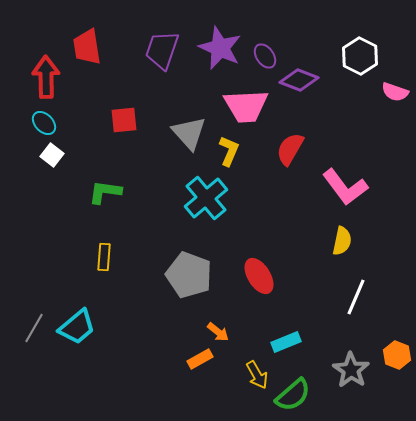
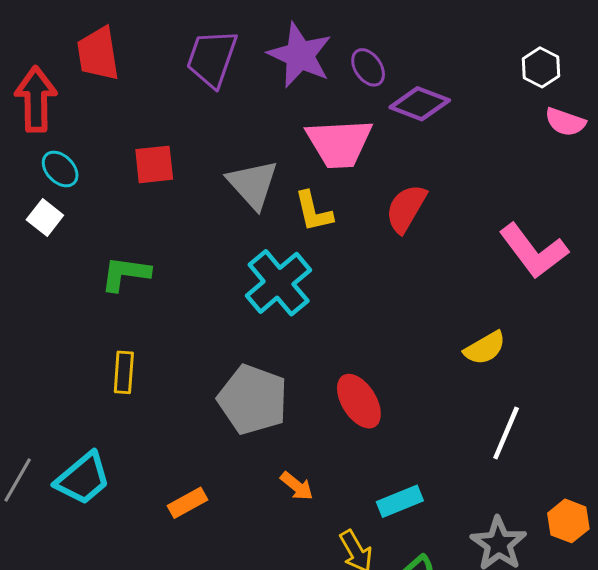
white hexagon: (360, 56) -> (541, 67), moved, size x0.7
cyan ellipse: (44, 123) -> (60, 169), moved
yellow L-shape: (229, 151) -> (313, 211), turned 144
pink L-shape: (345, 187) -> (533, 251), moved
yellow semicircle: (342, 241) -> (485, 348), turned 48
orange rectangle: (200, 359) -> (188, 503), moved

